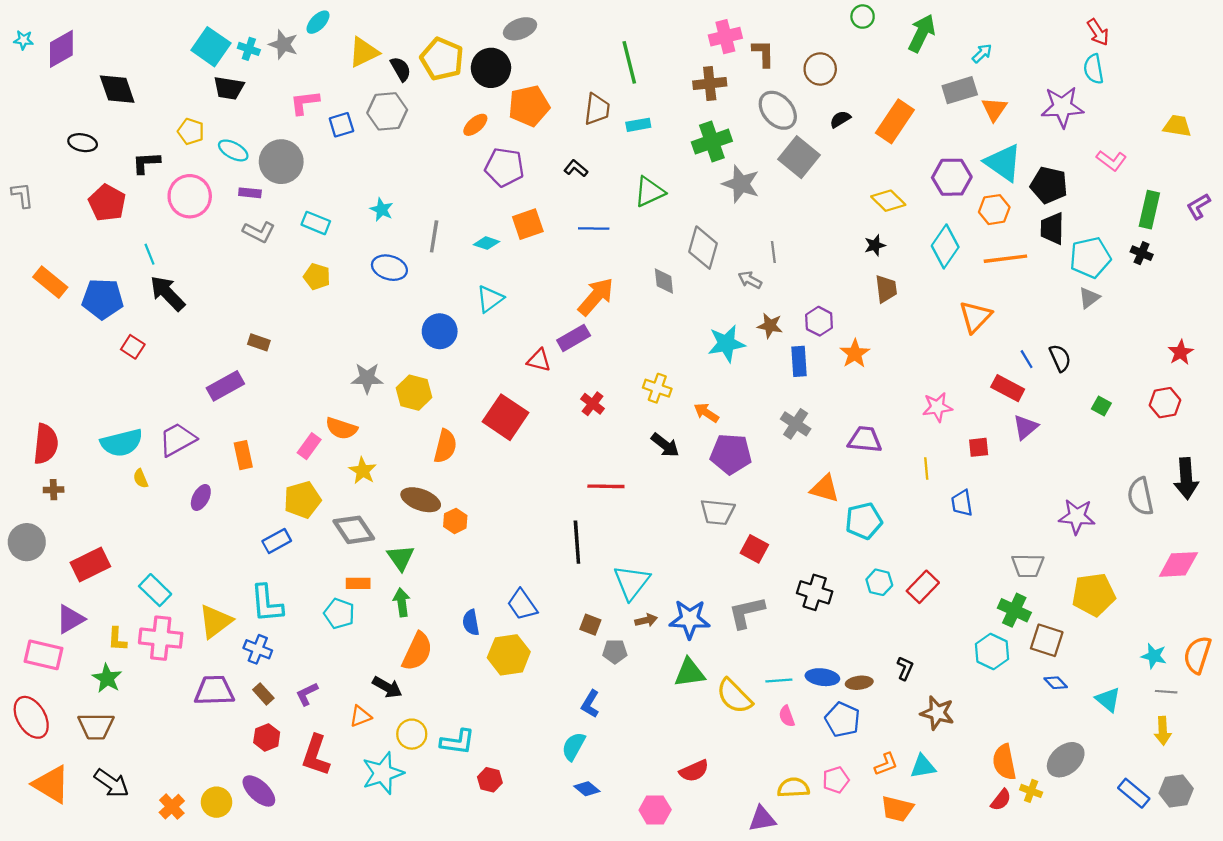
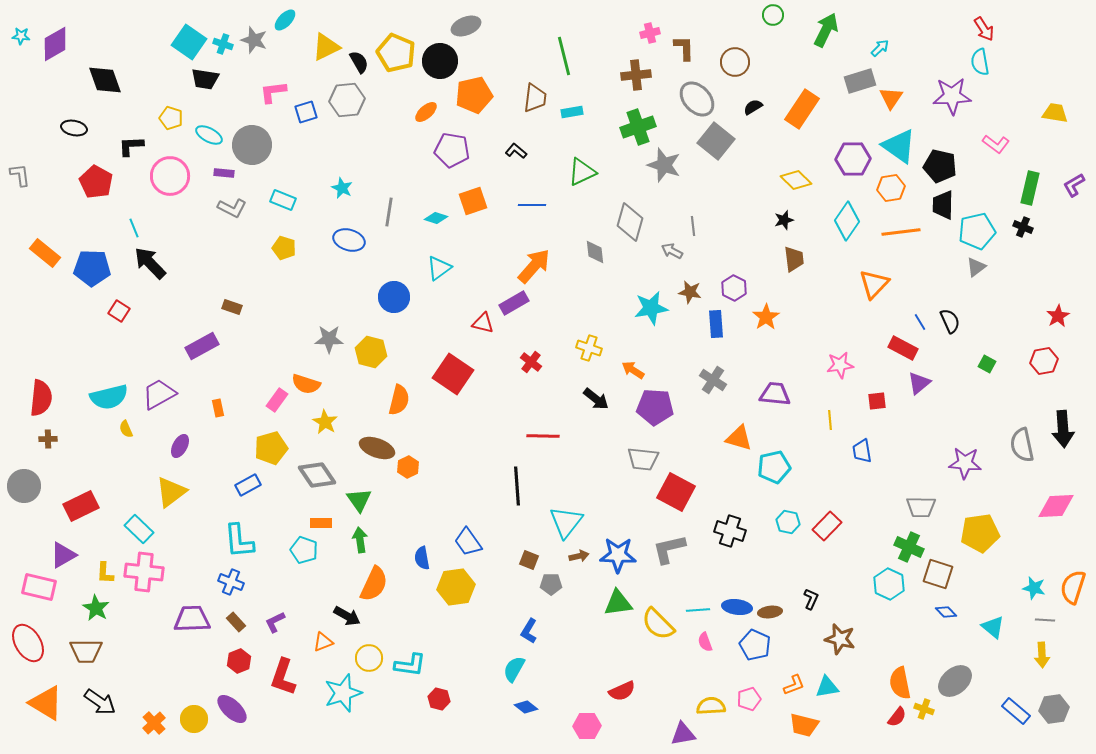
pink cross: (725, 37) -> (650, 33), size x0.7
orange rectangle: (243, 455) -> (218, 408), size x0.7
red square: (754, 549) -> (676, 492), size x1.5
yellow triangle: (215, 621) -> (171, 492), moved

